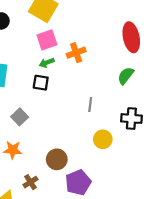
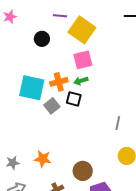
orange cross: (76, 53) -> (59, 82), moved
gray square: (20, 117) -> (52, 106), moved

